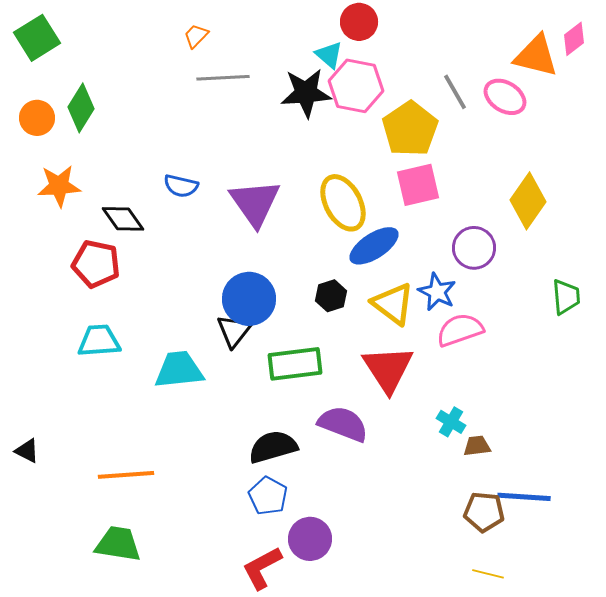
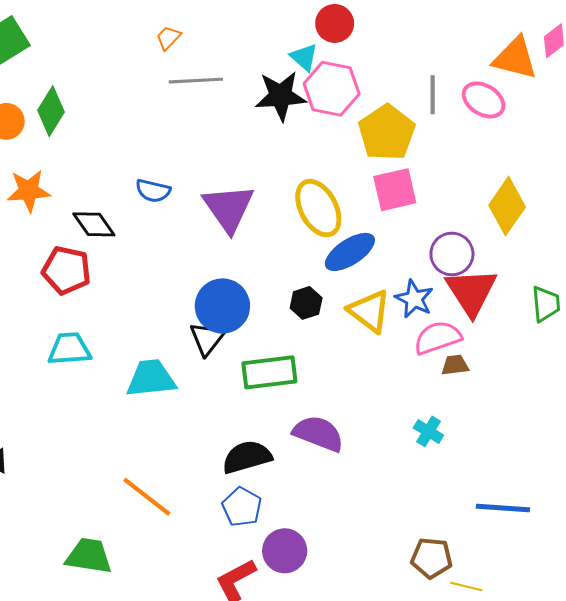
gray line: (455, 92) -> (433, 95), turned 30
red triangle: (388, 369) -> (471, 292), moved
brown trapezoid: (477, 446) -> (455, 365), moved
orange line: (126, 475) -> (147, 497), moved, turned 42
brown pentagon: (484, 512) -> (432, 558), moved

